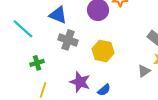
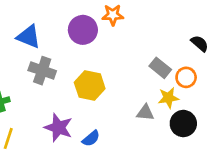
gray triangle: (144, 71) -> (145, 113), turned 40

